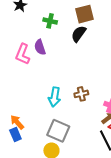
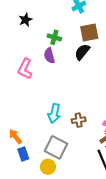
purple semicircle: (40, 47) -> (49, 56), moved
brown cross: (81, 94) -> (79, 120), moved
blue rectangle: (15, 134) -> (23, 154), moved

